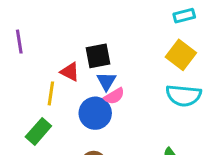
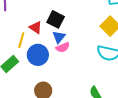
black square: (98, 56) -> (56, 19), turned 30
blue circle: (95, 113) -> (38, 55), moved

